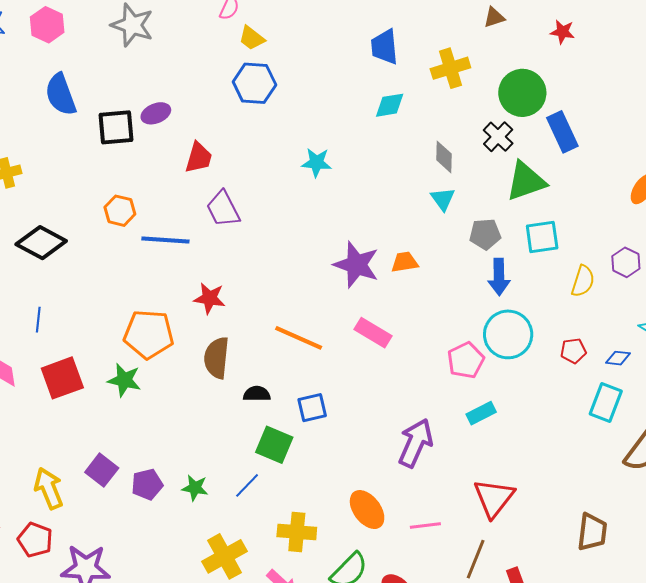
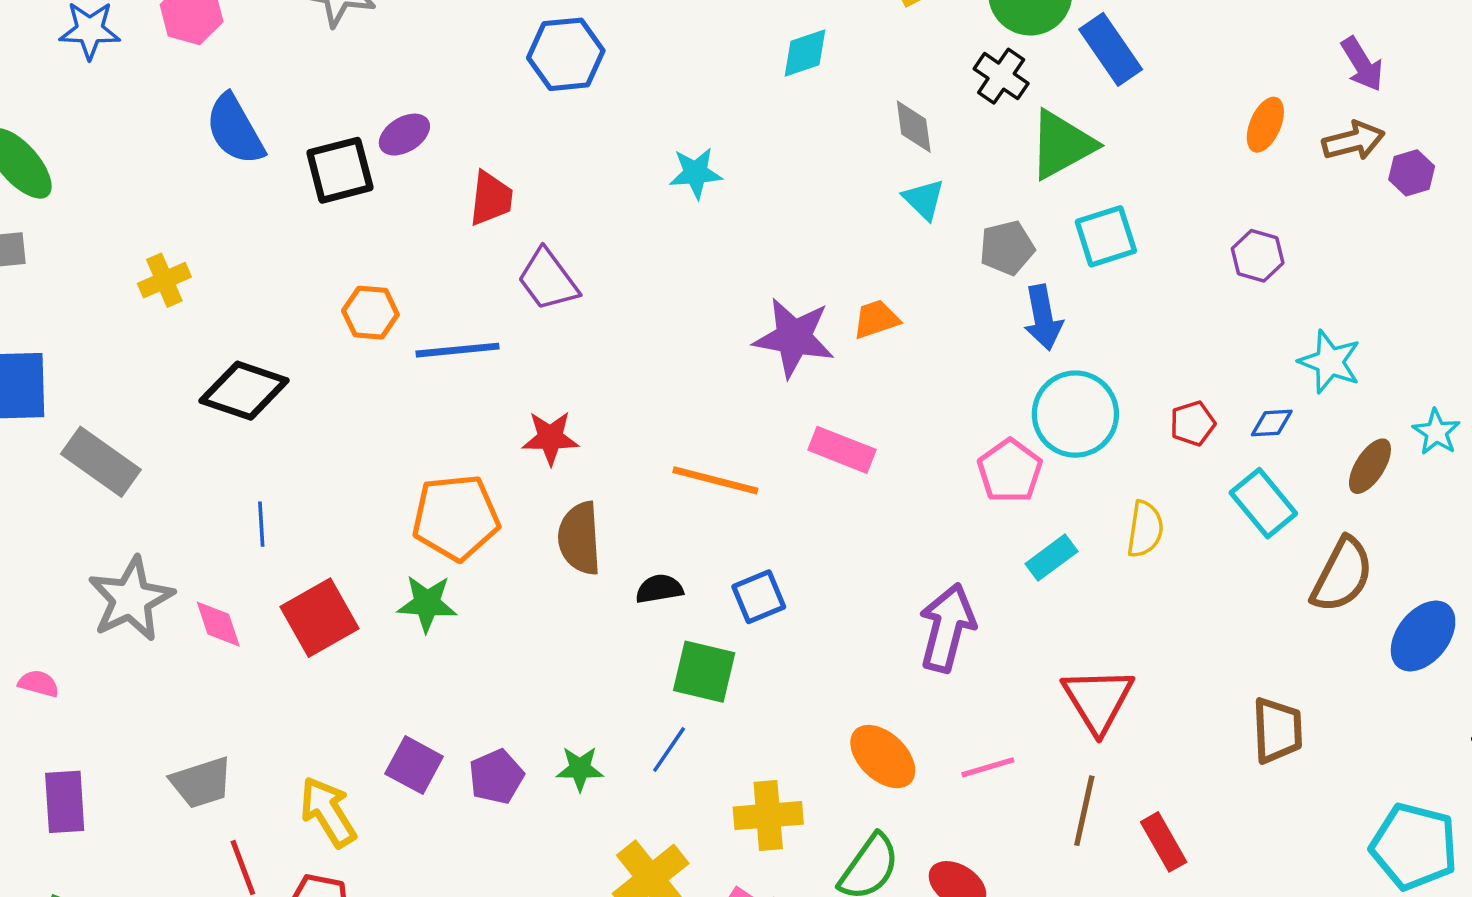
yellow semicircle: (583, 281) -> (1145, 529), moved
cyan rectangle: (606, 402) -> (1263, 503), turned -51

